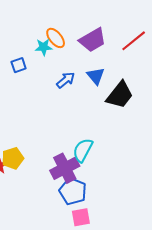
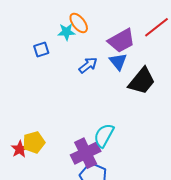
purple trapezoid: (93, 40) -> (121, 41), moved

